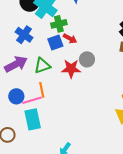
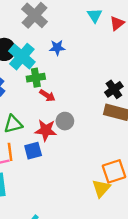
blue square: (55, 43) -> (33, 151), moved

